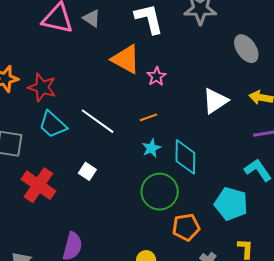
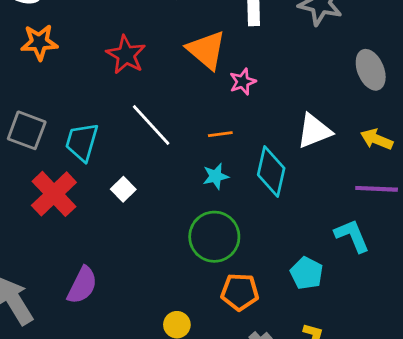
red star: (42, 87) -> (126, 55), moved
cyan trapezoid: (53, 125) -> (82, 142), moved, turned 52
cyan diamond: (185, 157) -> (271, 171), moved
cyan pentagon: (231, 204) -> (307, 273), size x0.7

